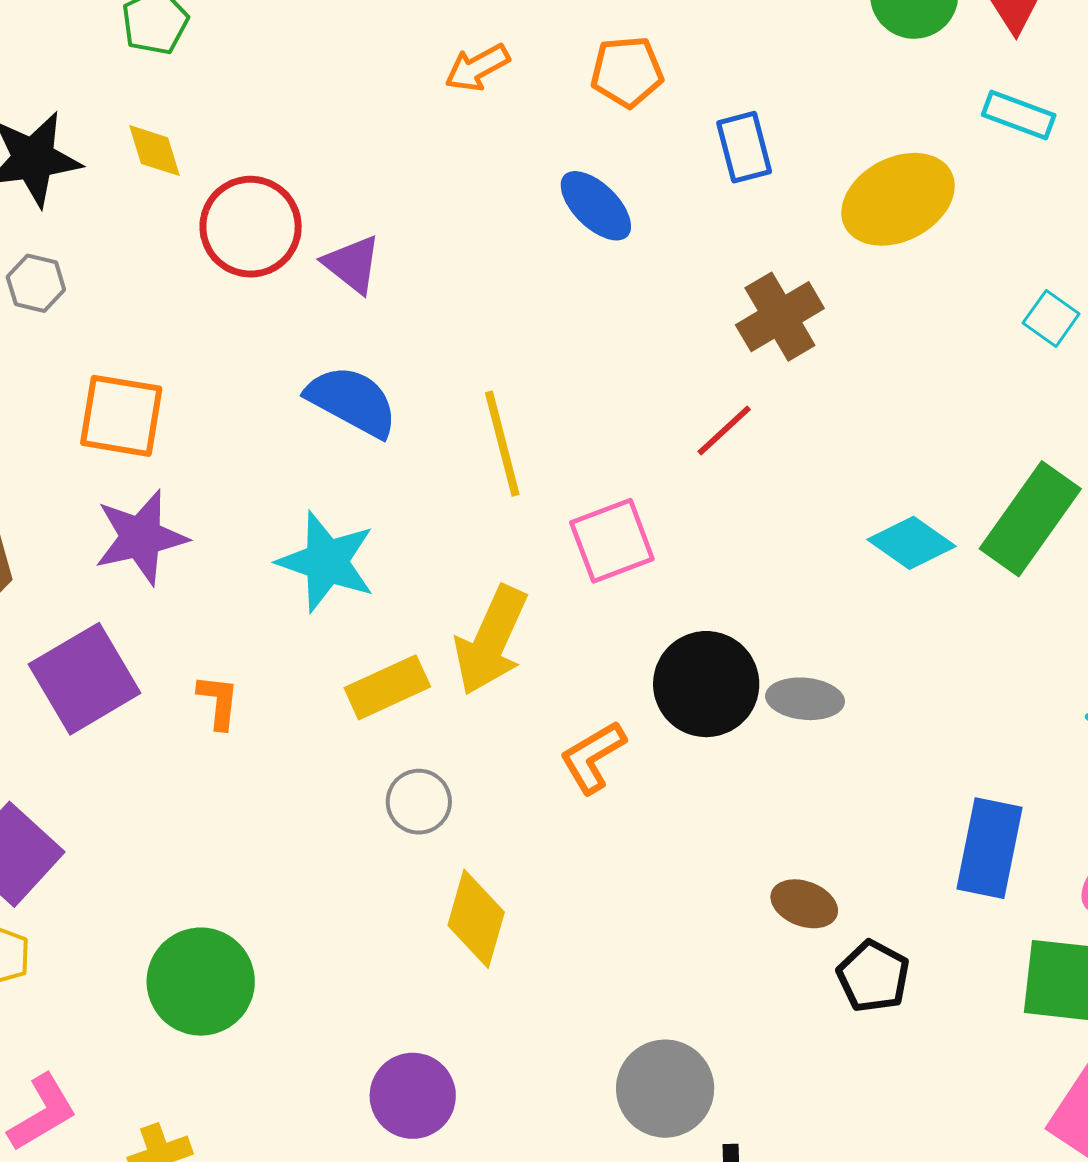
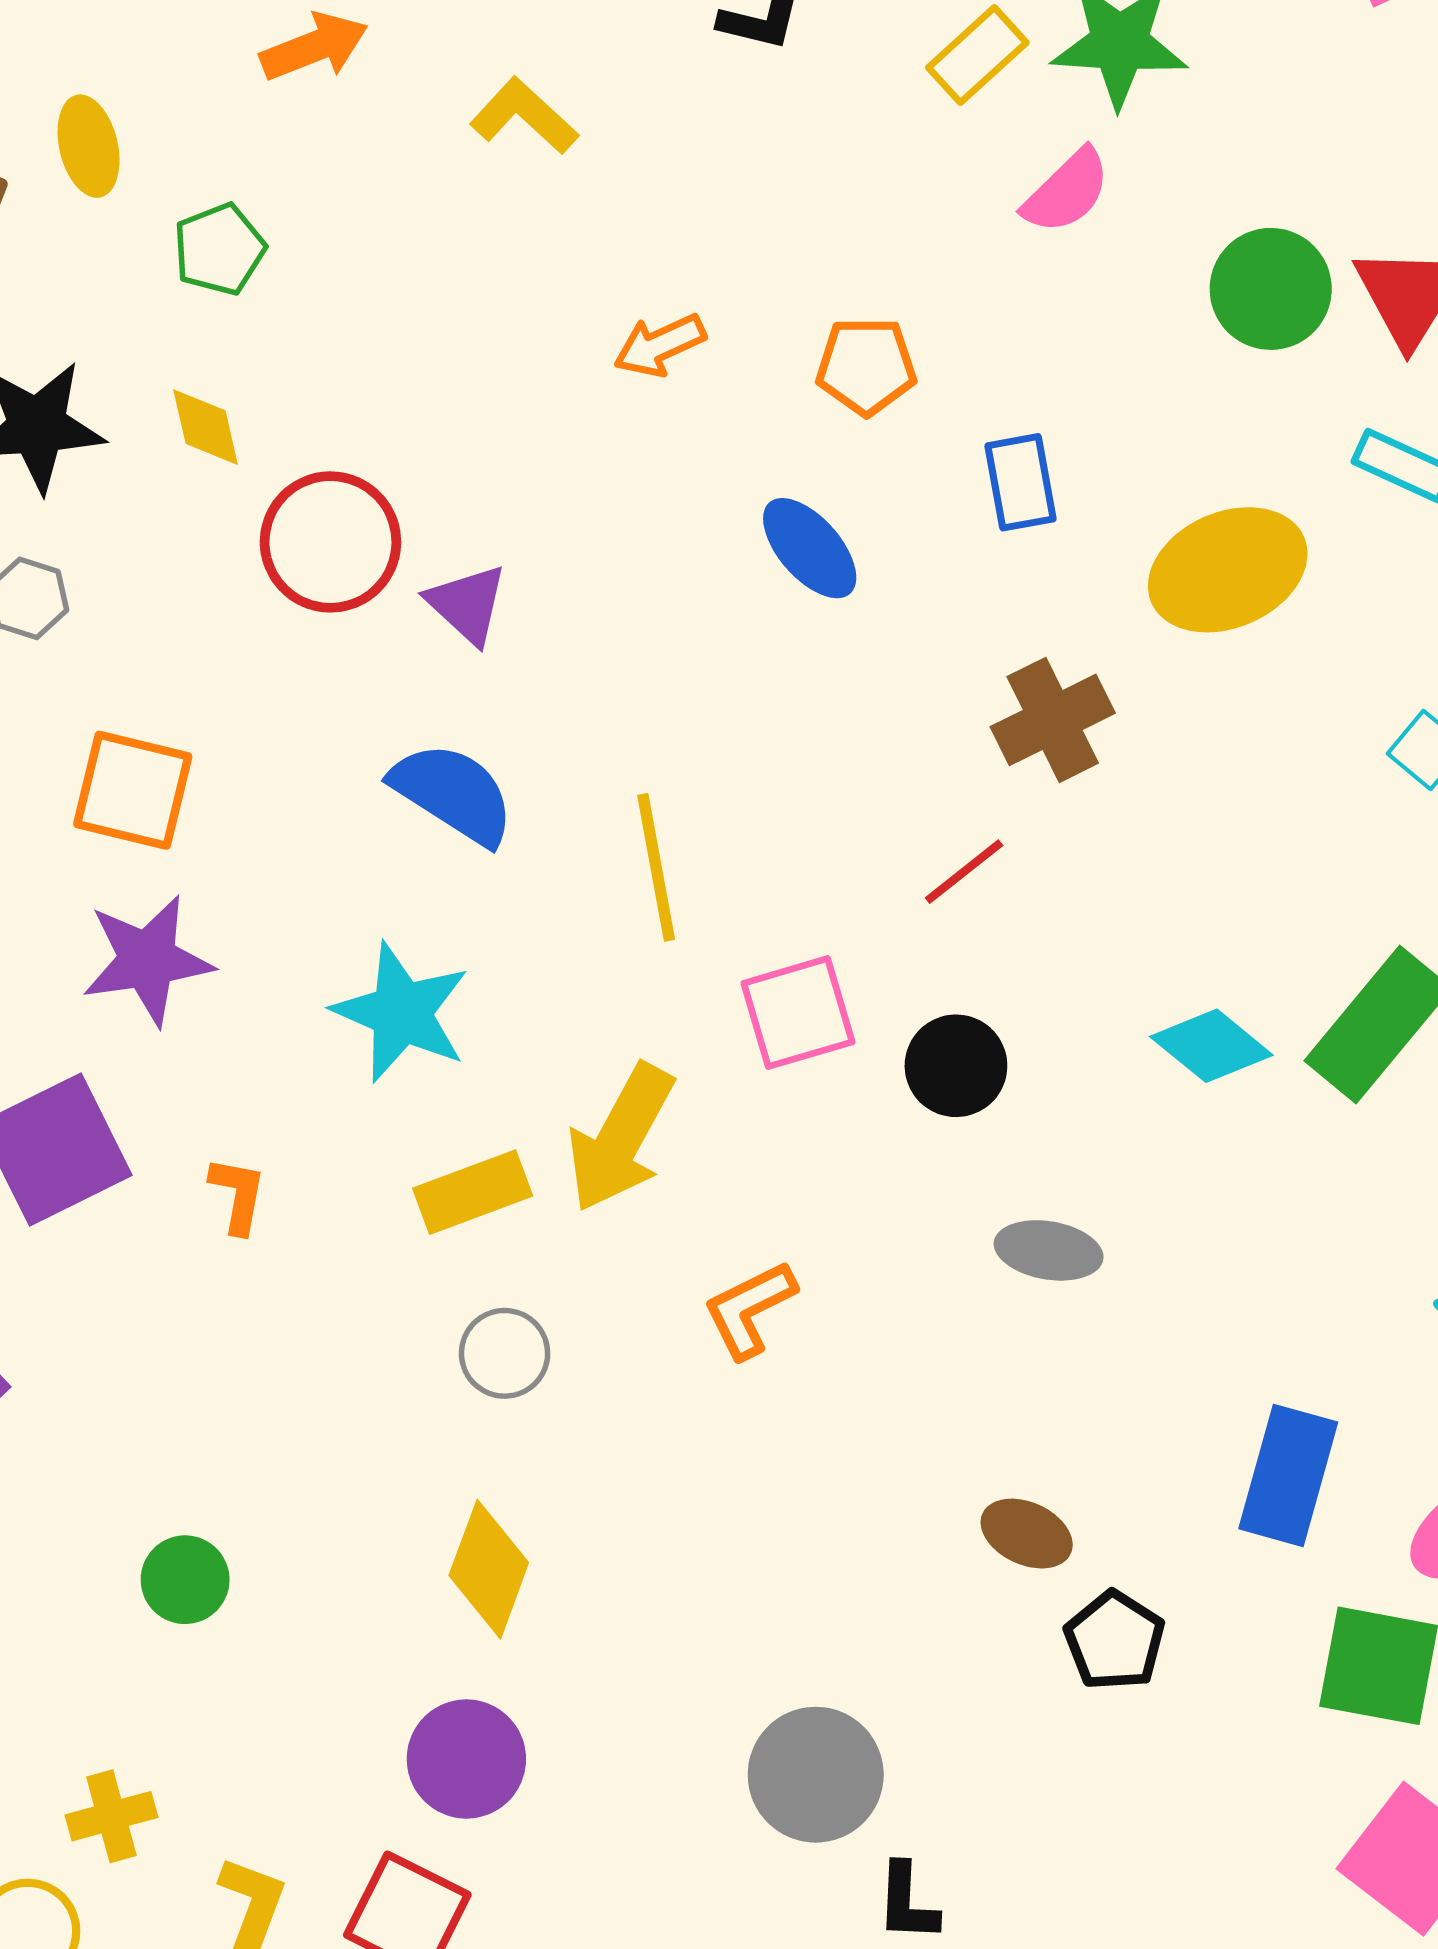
black circle: (706, 684) -> (956, 1066), moved, size x0.7
yellow diamond: (476, 919) -> (489, 1569), moved
green circle: (201, 982) -> (185, 1580), size x0.6

